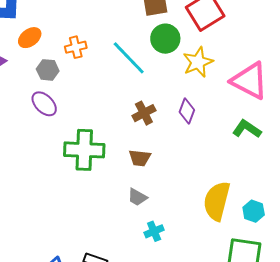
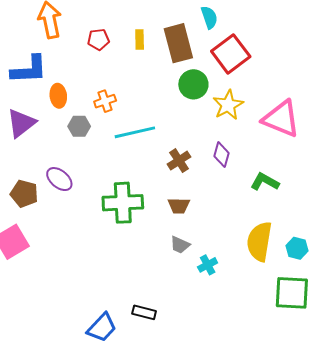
orange ellipse: (30, 38) -> (58, 96), turned -55
cyan line: (129, 58) -> (135, 132), moved, turned -54
purple ellipse: (44, 104) -> (59, 179), moved
green L-shape: (247, 129) -> (265, 182), moved
cyan cross: (154, 231) -> (208, 265), moved

